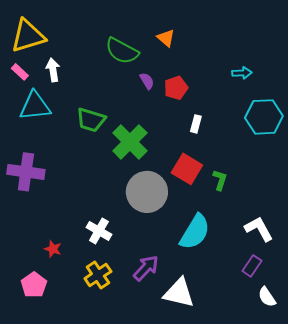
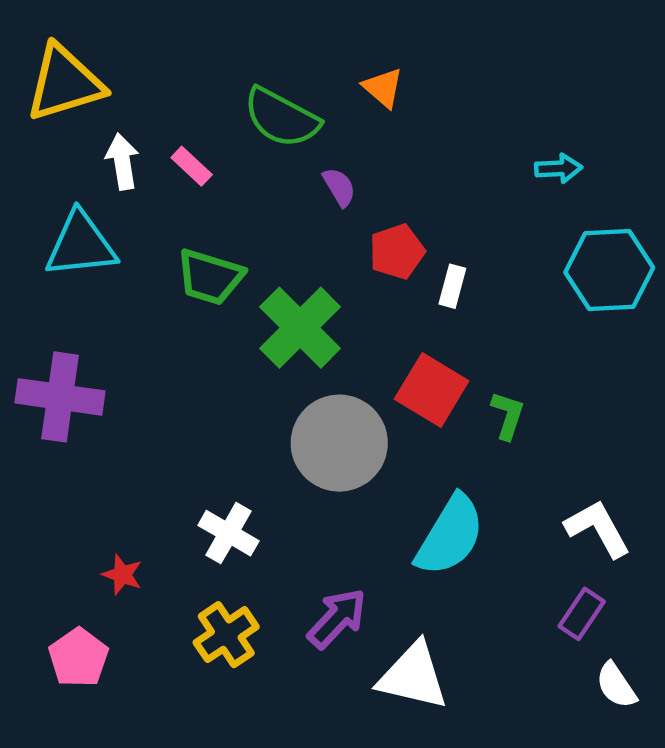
pink rectangle: (20, 72) -> (192, 166), moved
red pentagon: (176, 88) -> (397, 252), moved

